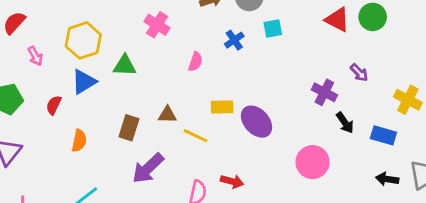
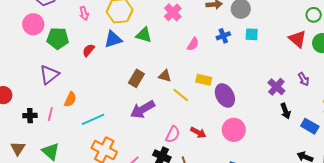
orange semicircle: (79, 141) -> (70, 99), moved
pink circle: (312, 162) -> (234, 130), moved

